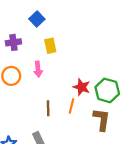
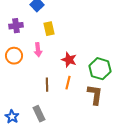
red star: (82, 87) -> (69, 60), moved

